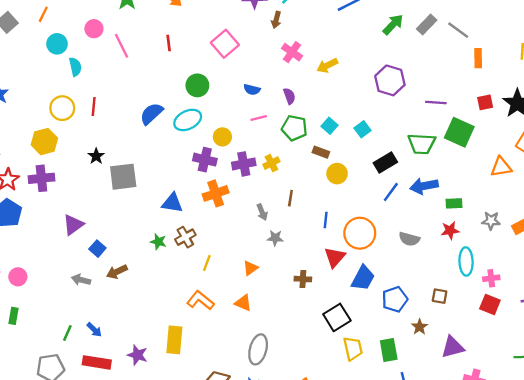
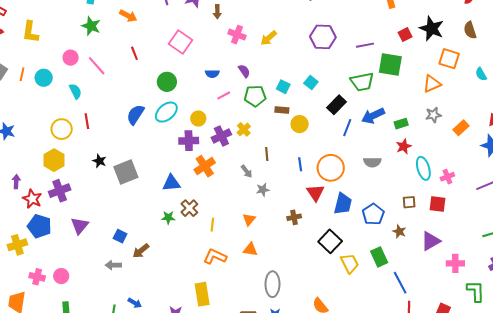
orange line: (43, 14) -> (22, 74), moved
cyan semicircle: (75, 67) -> (75, 91), moved
gray star: (491, 221) -> (433, 115), moved
purple triangle: (73, 225) -> (80, 226), moved
red square: (490, 304) -> (437, 204), moved

